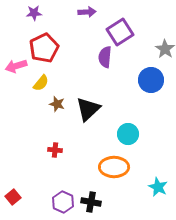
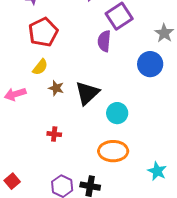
pink arrow: (16, 66) -> (15, 94), moved
cyan circle: (128, 134) -> (117, 113), moved

